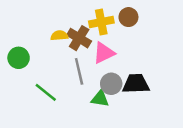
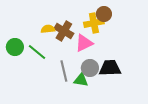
yellow cross: (101, 22) -> (94, 23), moved
gray line: (79, 71) -> (64, 71), moved
green line: (46, 92) -> (37, 52), moved

